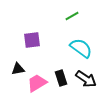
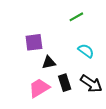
cyan semicircle: (81, 48) -> (86, 51), size x0.7
black triangle: (18, 69) -> (49, 62), moved

